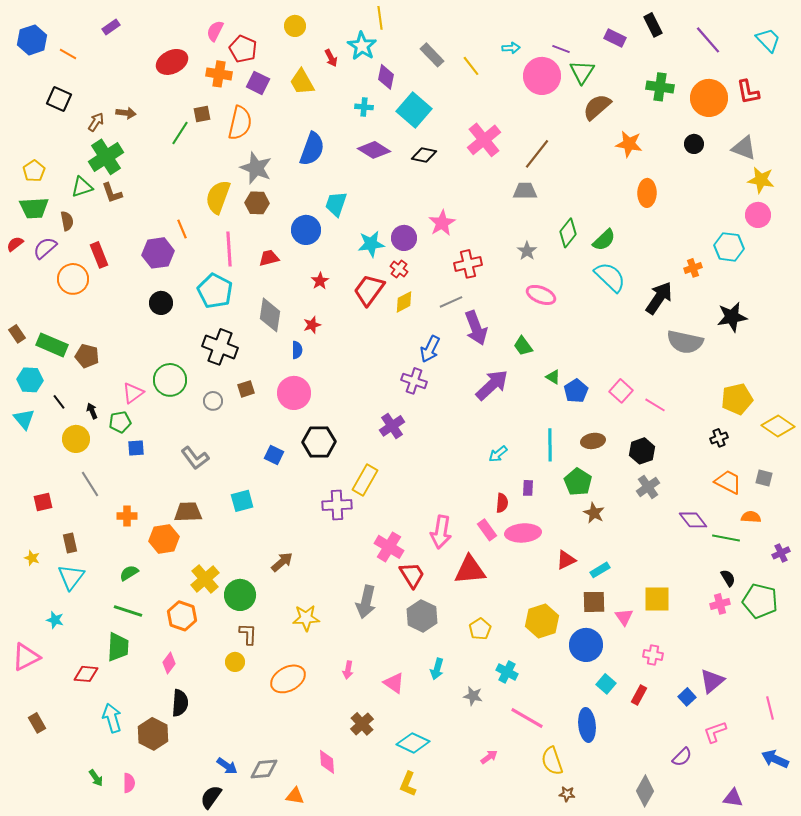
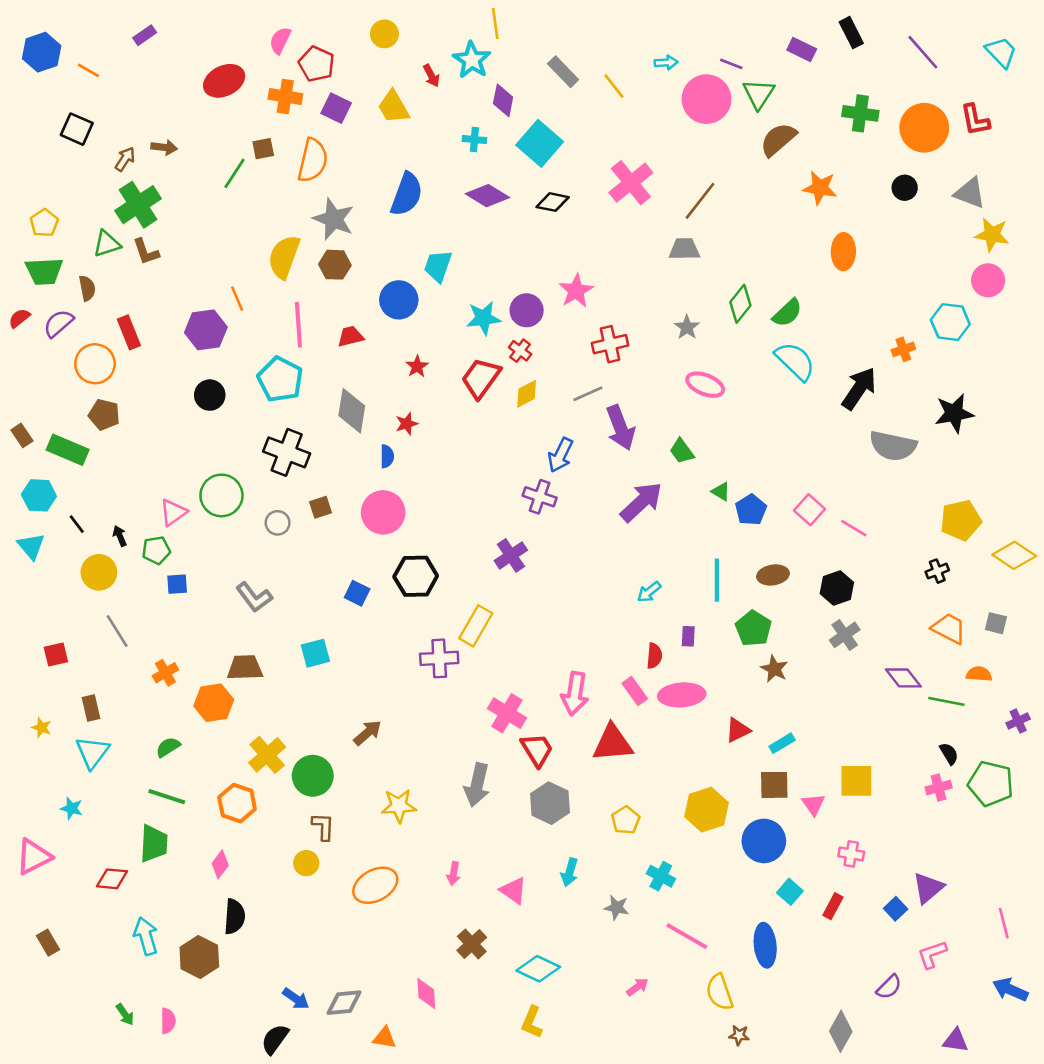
brown pentagon: (87, 356) -> (104, 415), moved
orange cross: (127, 516) -> (165, 673), turned -30

